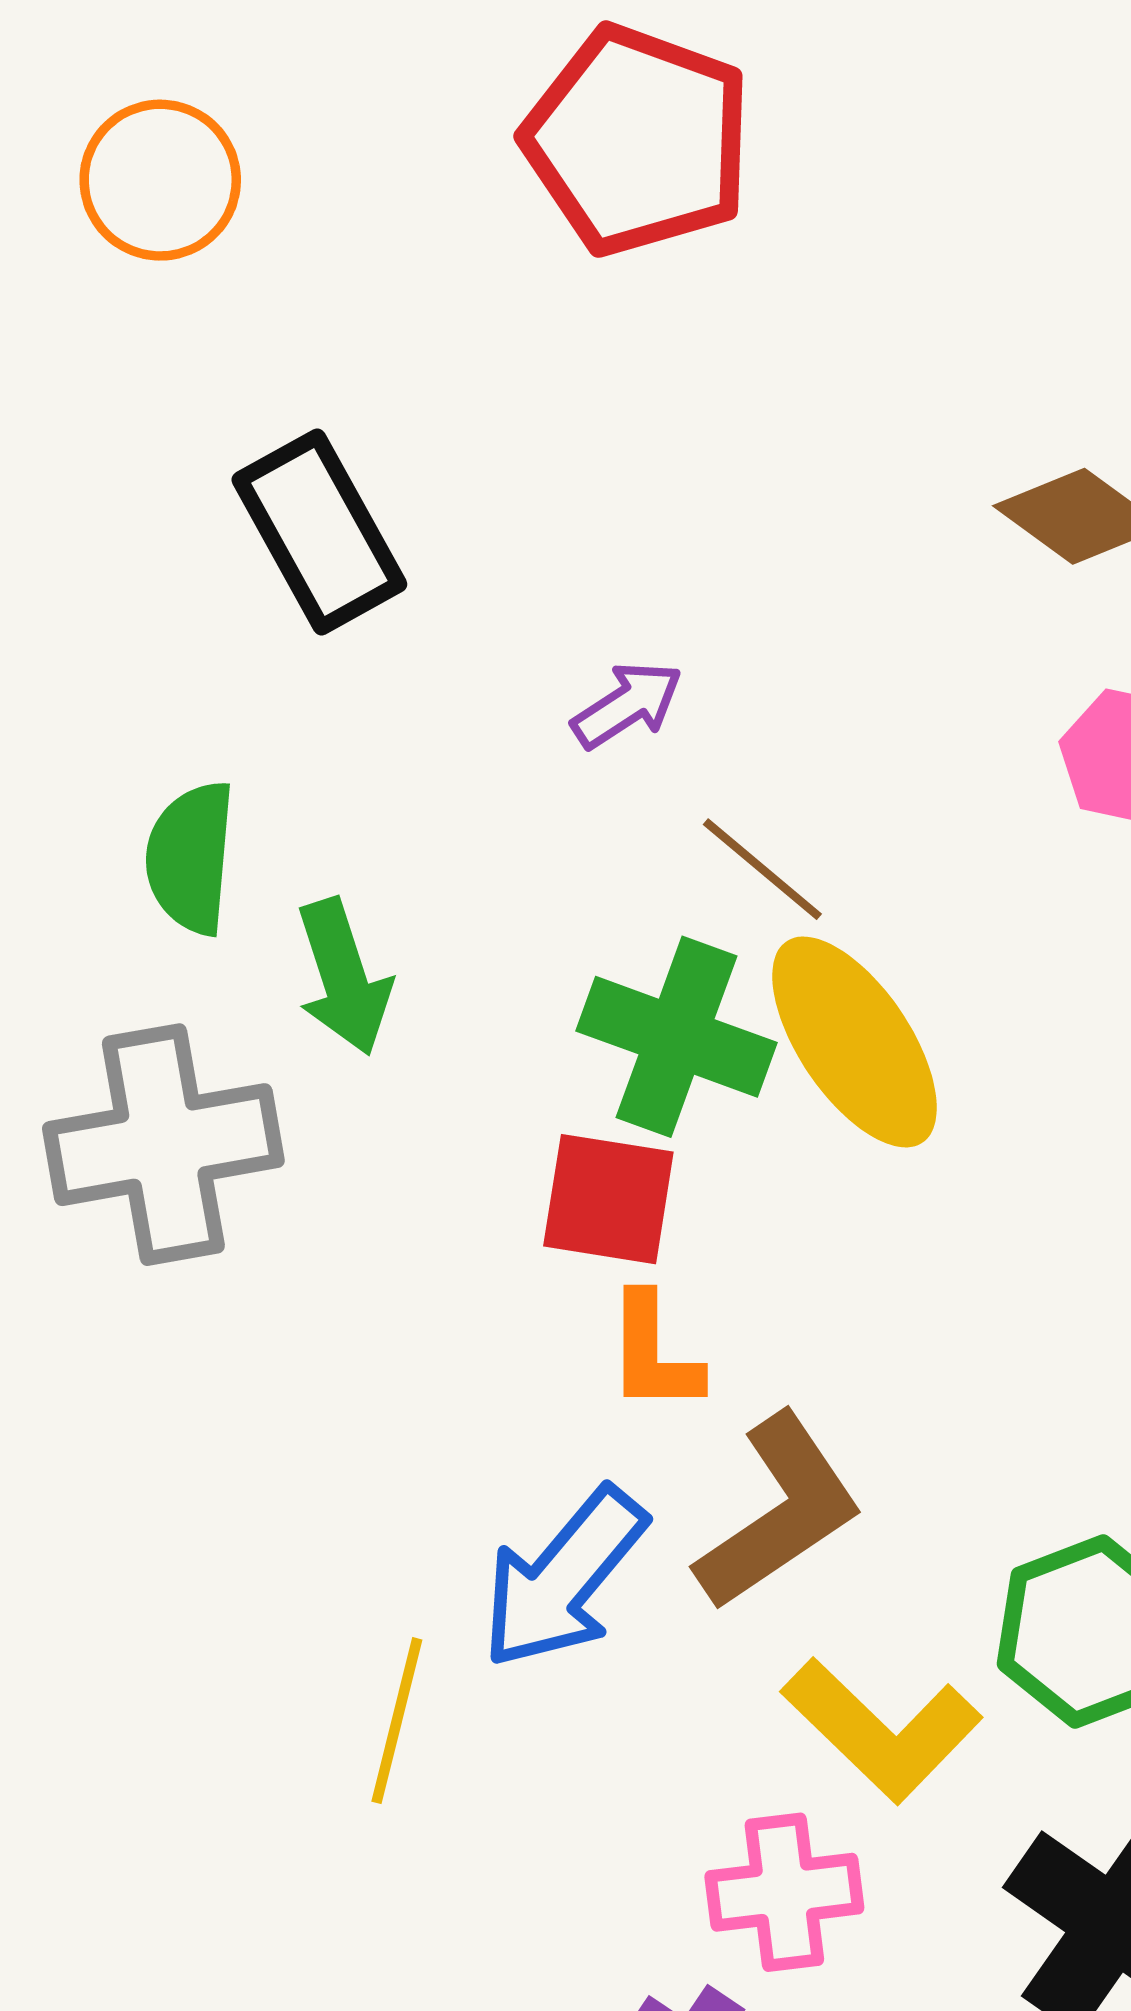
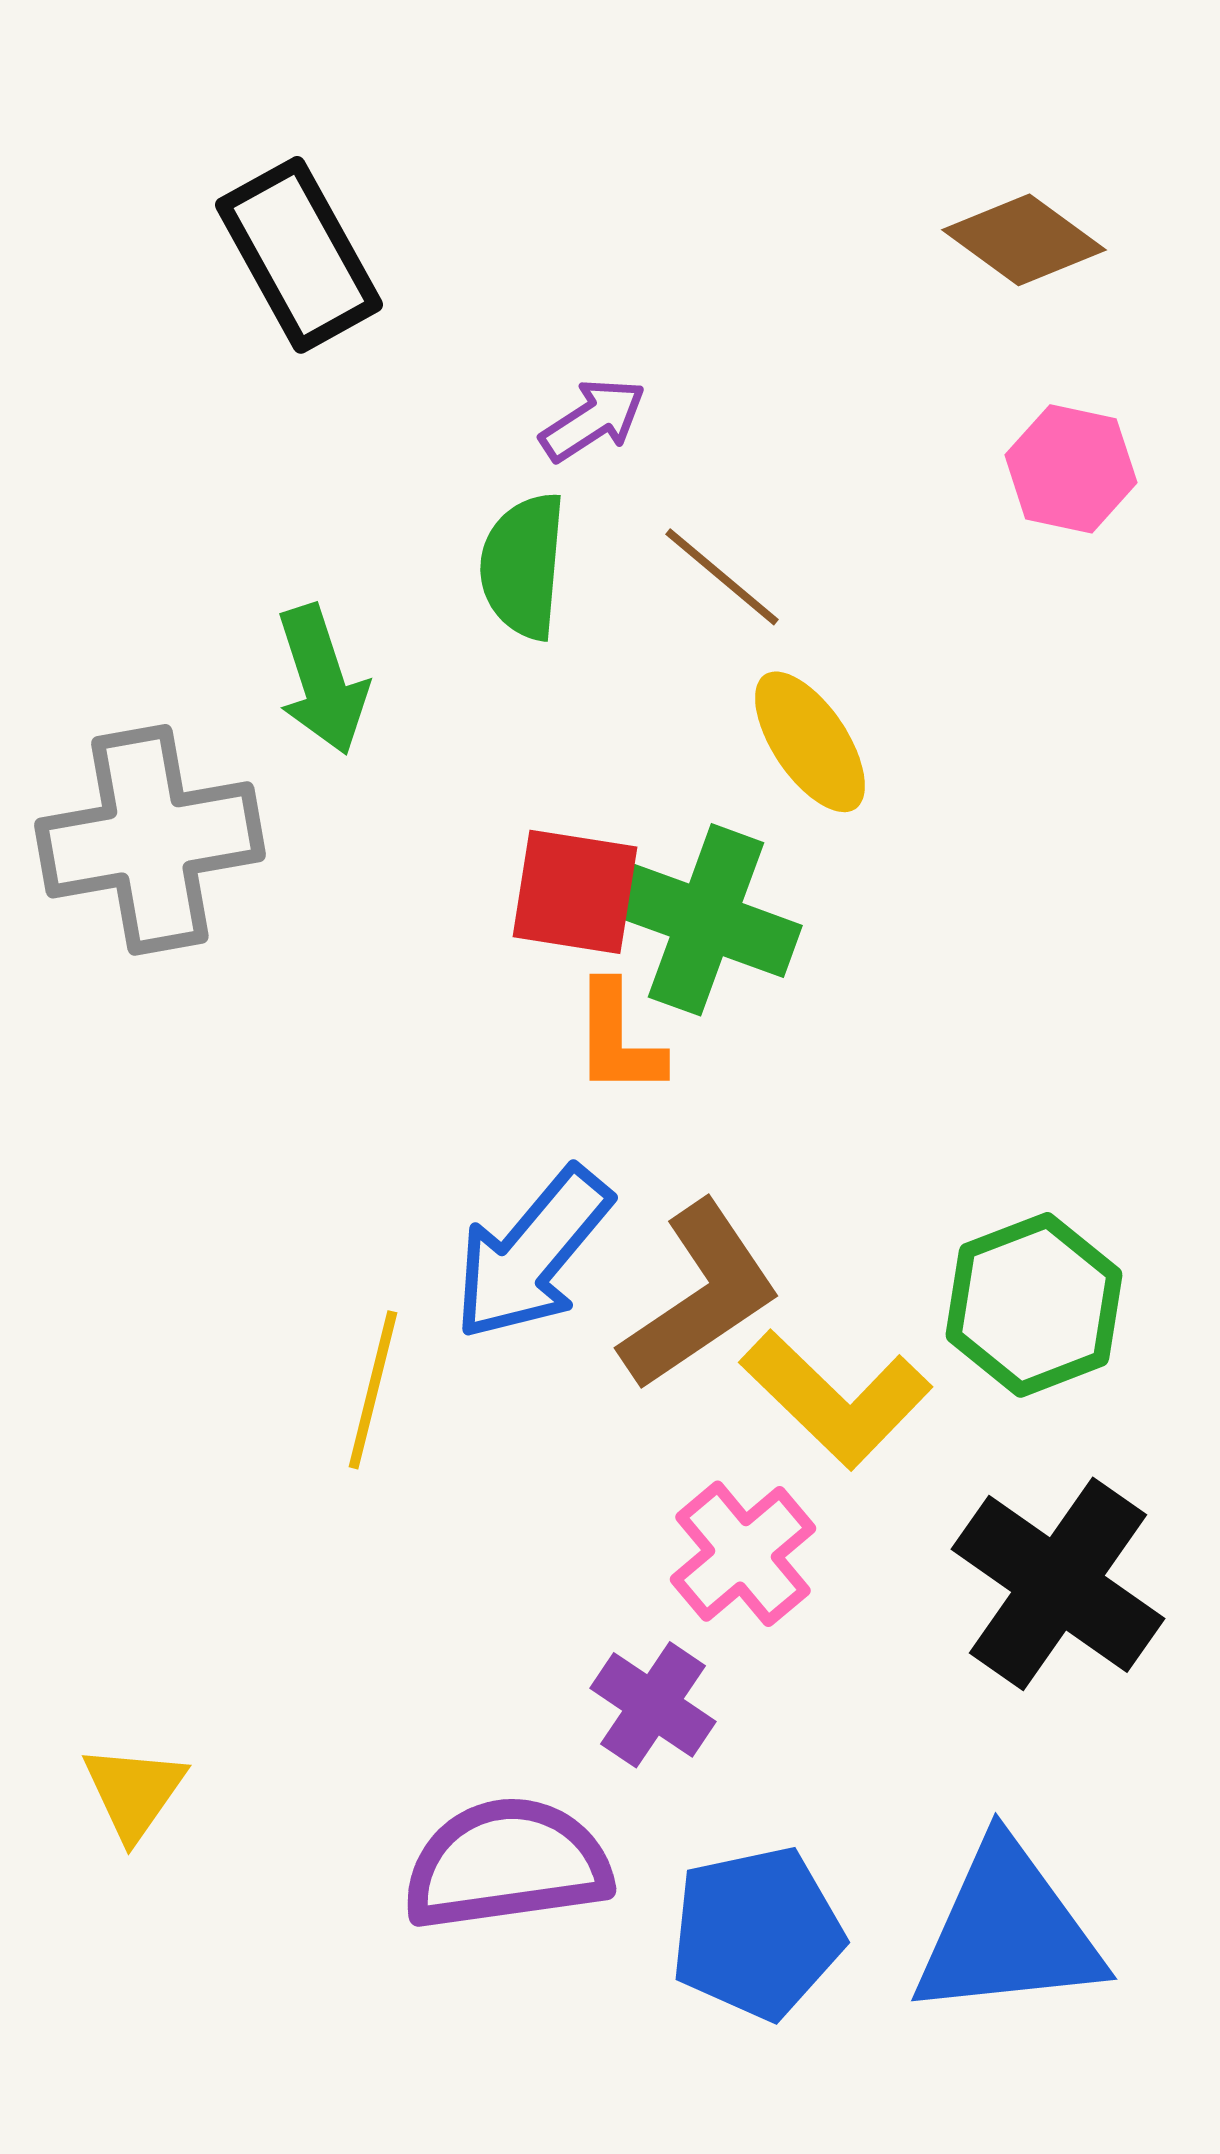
green semicircle: (191, 858) -> (523, 566), moved
green cross: (676, 1037) -> (706, 920), moved
yellow ellipse: (855, 1042) -> (810, 742), size x0.7
brown L-shape: (779, 1512) -> (700, 1296), moved
pink cross: (784, 1892) -> (743, 1554), turned -33

